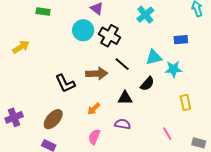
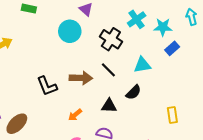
black cross: (109, 36) -> (111, 39), moved
blue rectangle: (181, 40) -> (172, 48), turned -40
cyan star: (174, 69) -> (163, 27), moved
brown ellipse: (53, 119) -> (17, 124), moved

